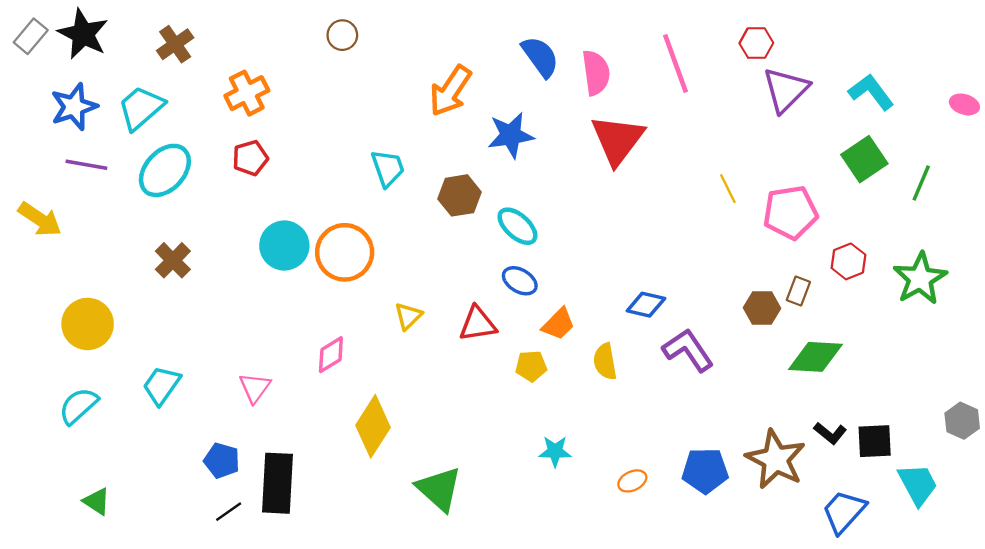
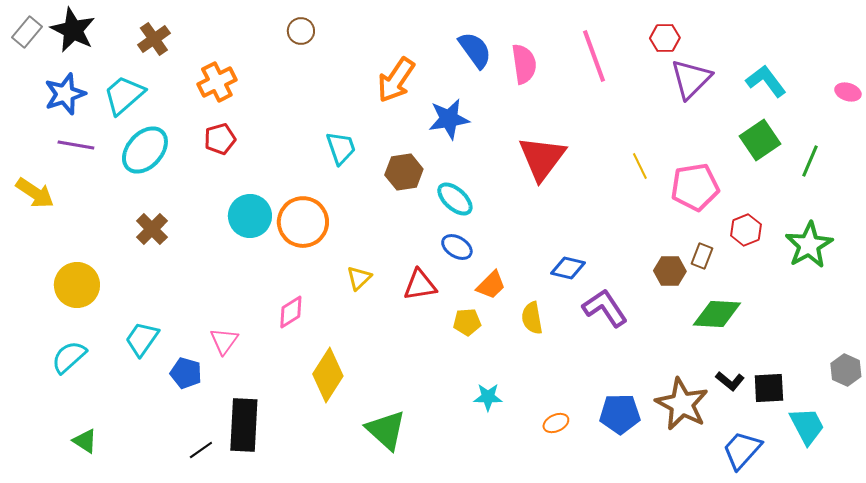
red triangle: (618, 140) -> (542, 158), moved
blue pentagon: (222, 460) -> (186, 373), moved

